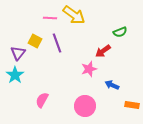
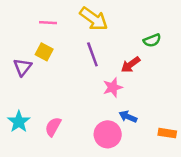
pink line: (50, 18) -> (48, 23), moved
purple line: (57, 43) -> (92, 54), moved
cyan star: (15, 75) -> (19, 122), moved
blue arrow: (112, 85) -> (128, 117), moved

